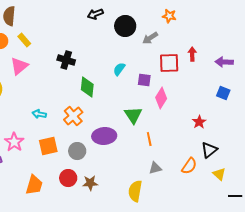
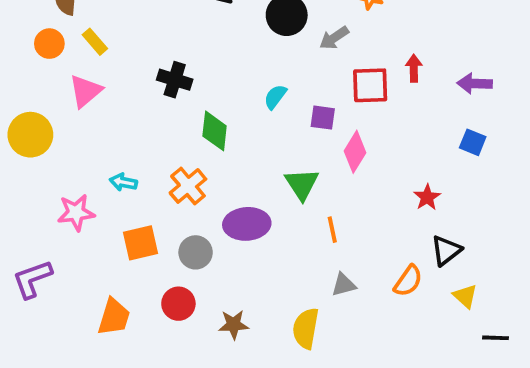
pink star: (14, 142) -> (76, 213), moved, turned 30
brown star: (90, 183) -> (234, 325), moved

